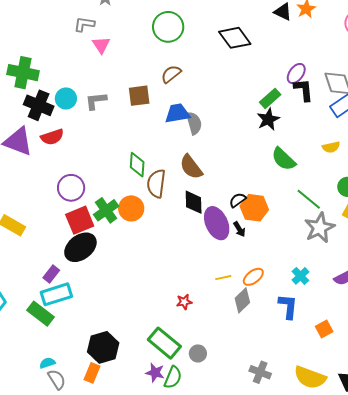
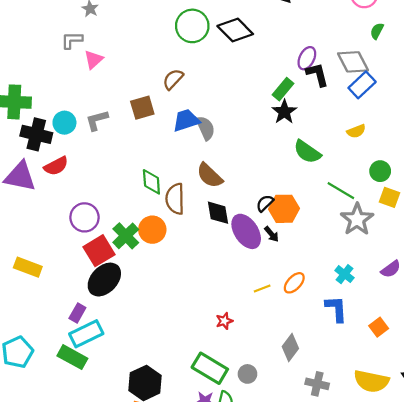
green circle: (168, 27) -> (192, 26), moved
pink triangle: (101, 45) -> (94, 60), turned 30
gray diamond: (242, 300) -> (290, 348), moved

